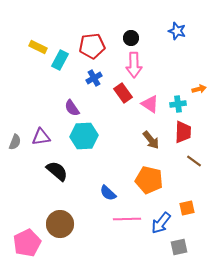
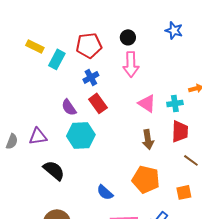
red rectangle: (123, 93) -> (98, 103), moved
brown arrow: (151, 140) -> (148, 139), turned 30
orange square: (187, 208) -> (184, 192), moved

